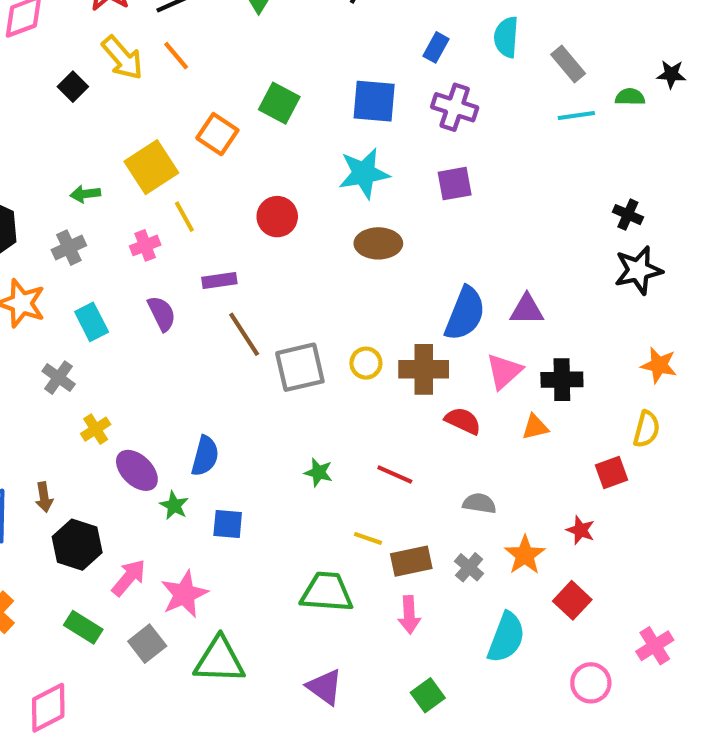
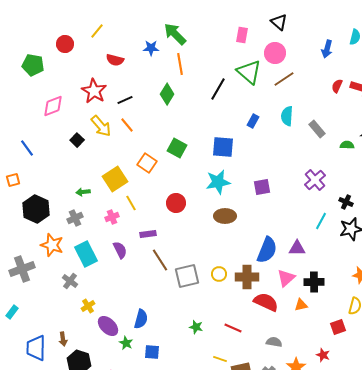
purple cross: (455, 107) -> (315, 180), moved, turned 30
cyan line: (576, 116) -> (321, 221), moved, turned -54
cyan rectangle: (92, 322) -> (86, 254), size x1.4
red semicircle: (463, 421) -> (266, 302), size x1.4

